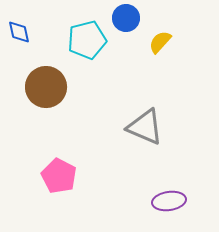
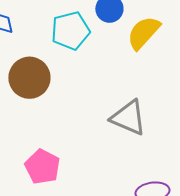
yellow semicircle: (160, 42) -> (143, 33), size x1.5

